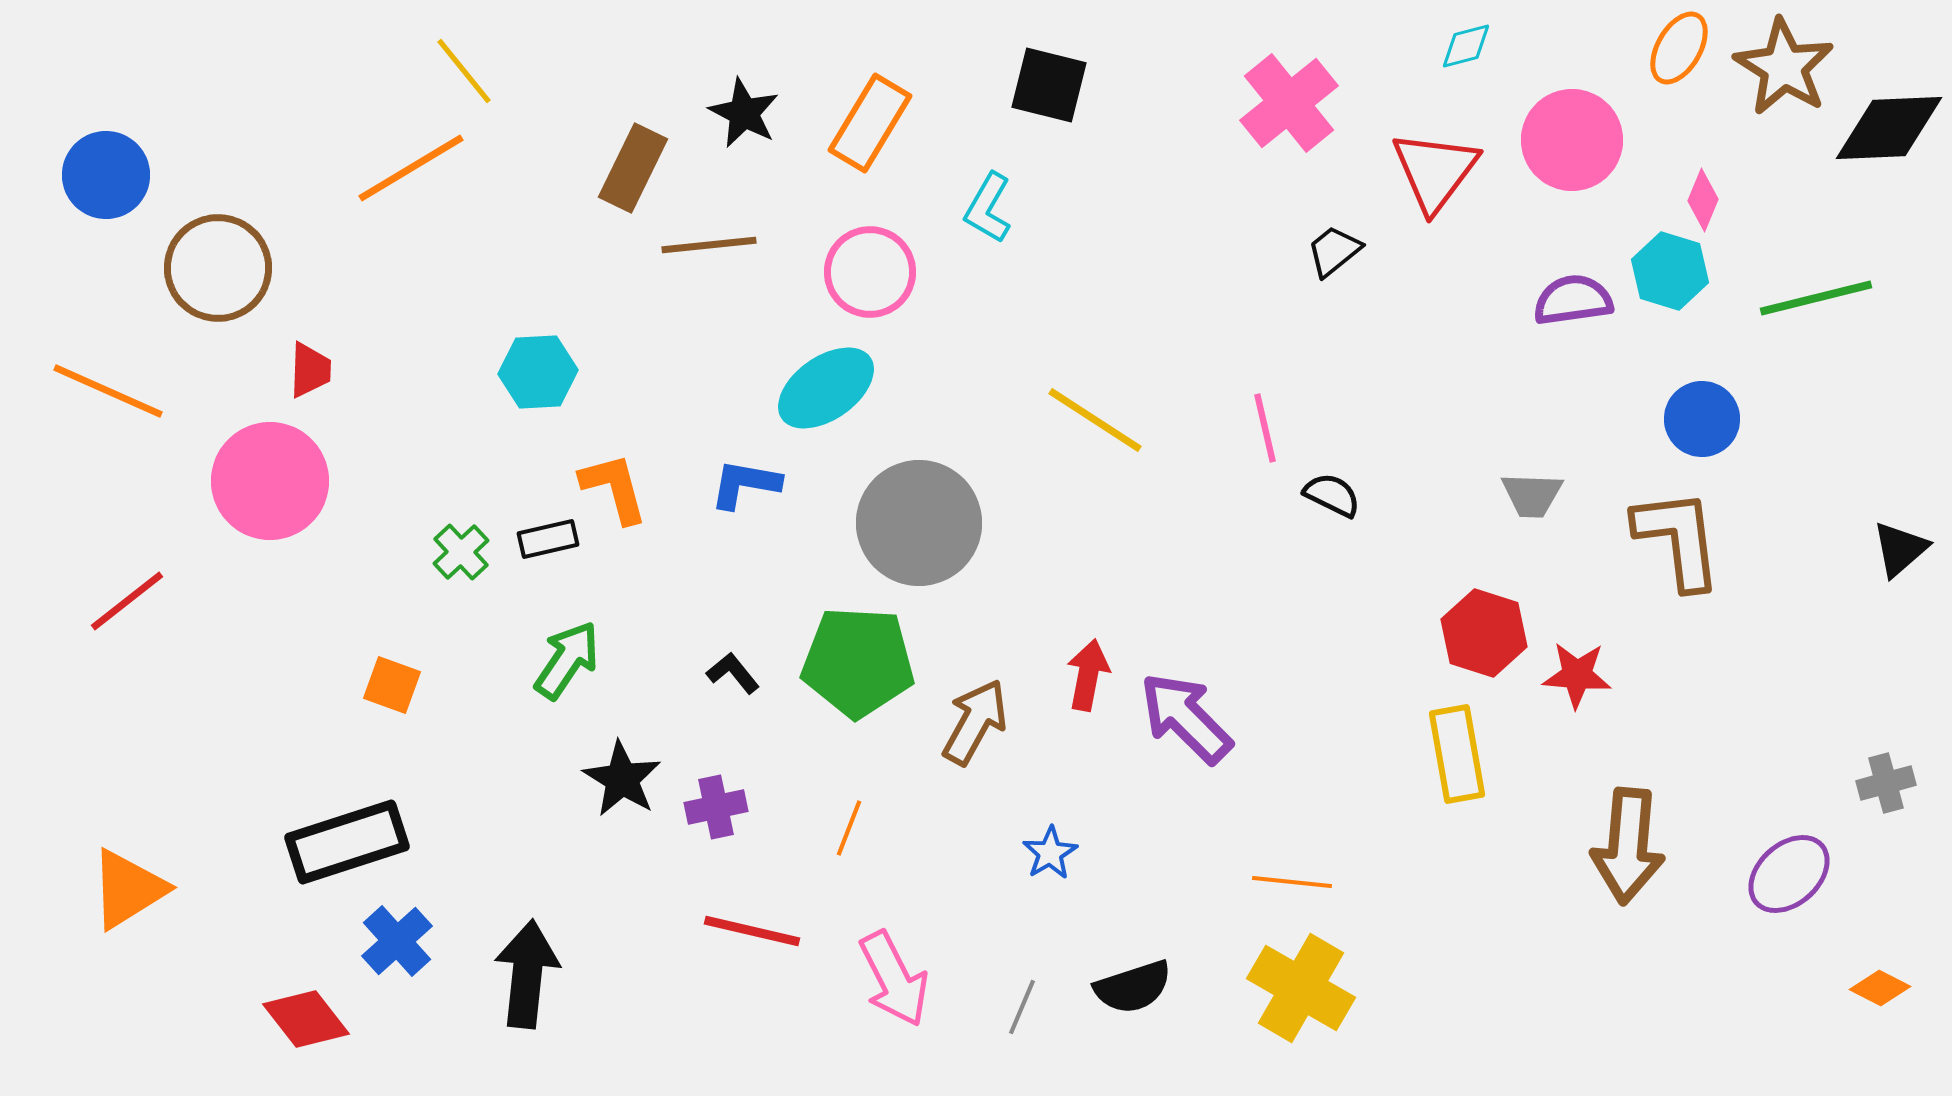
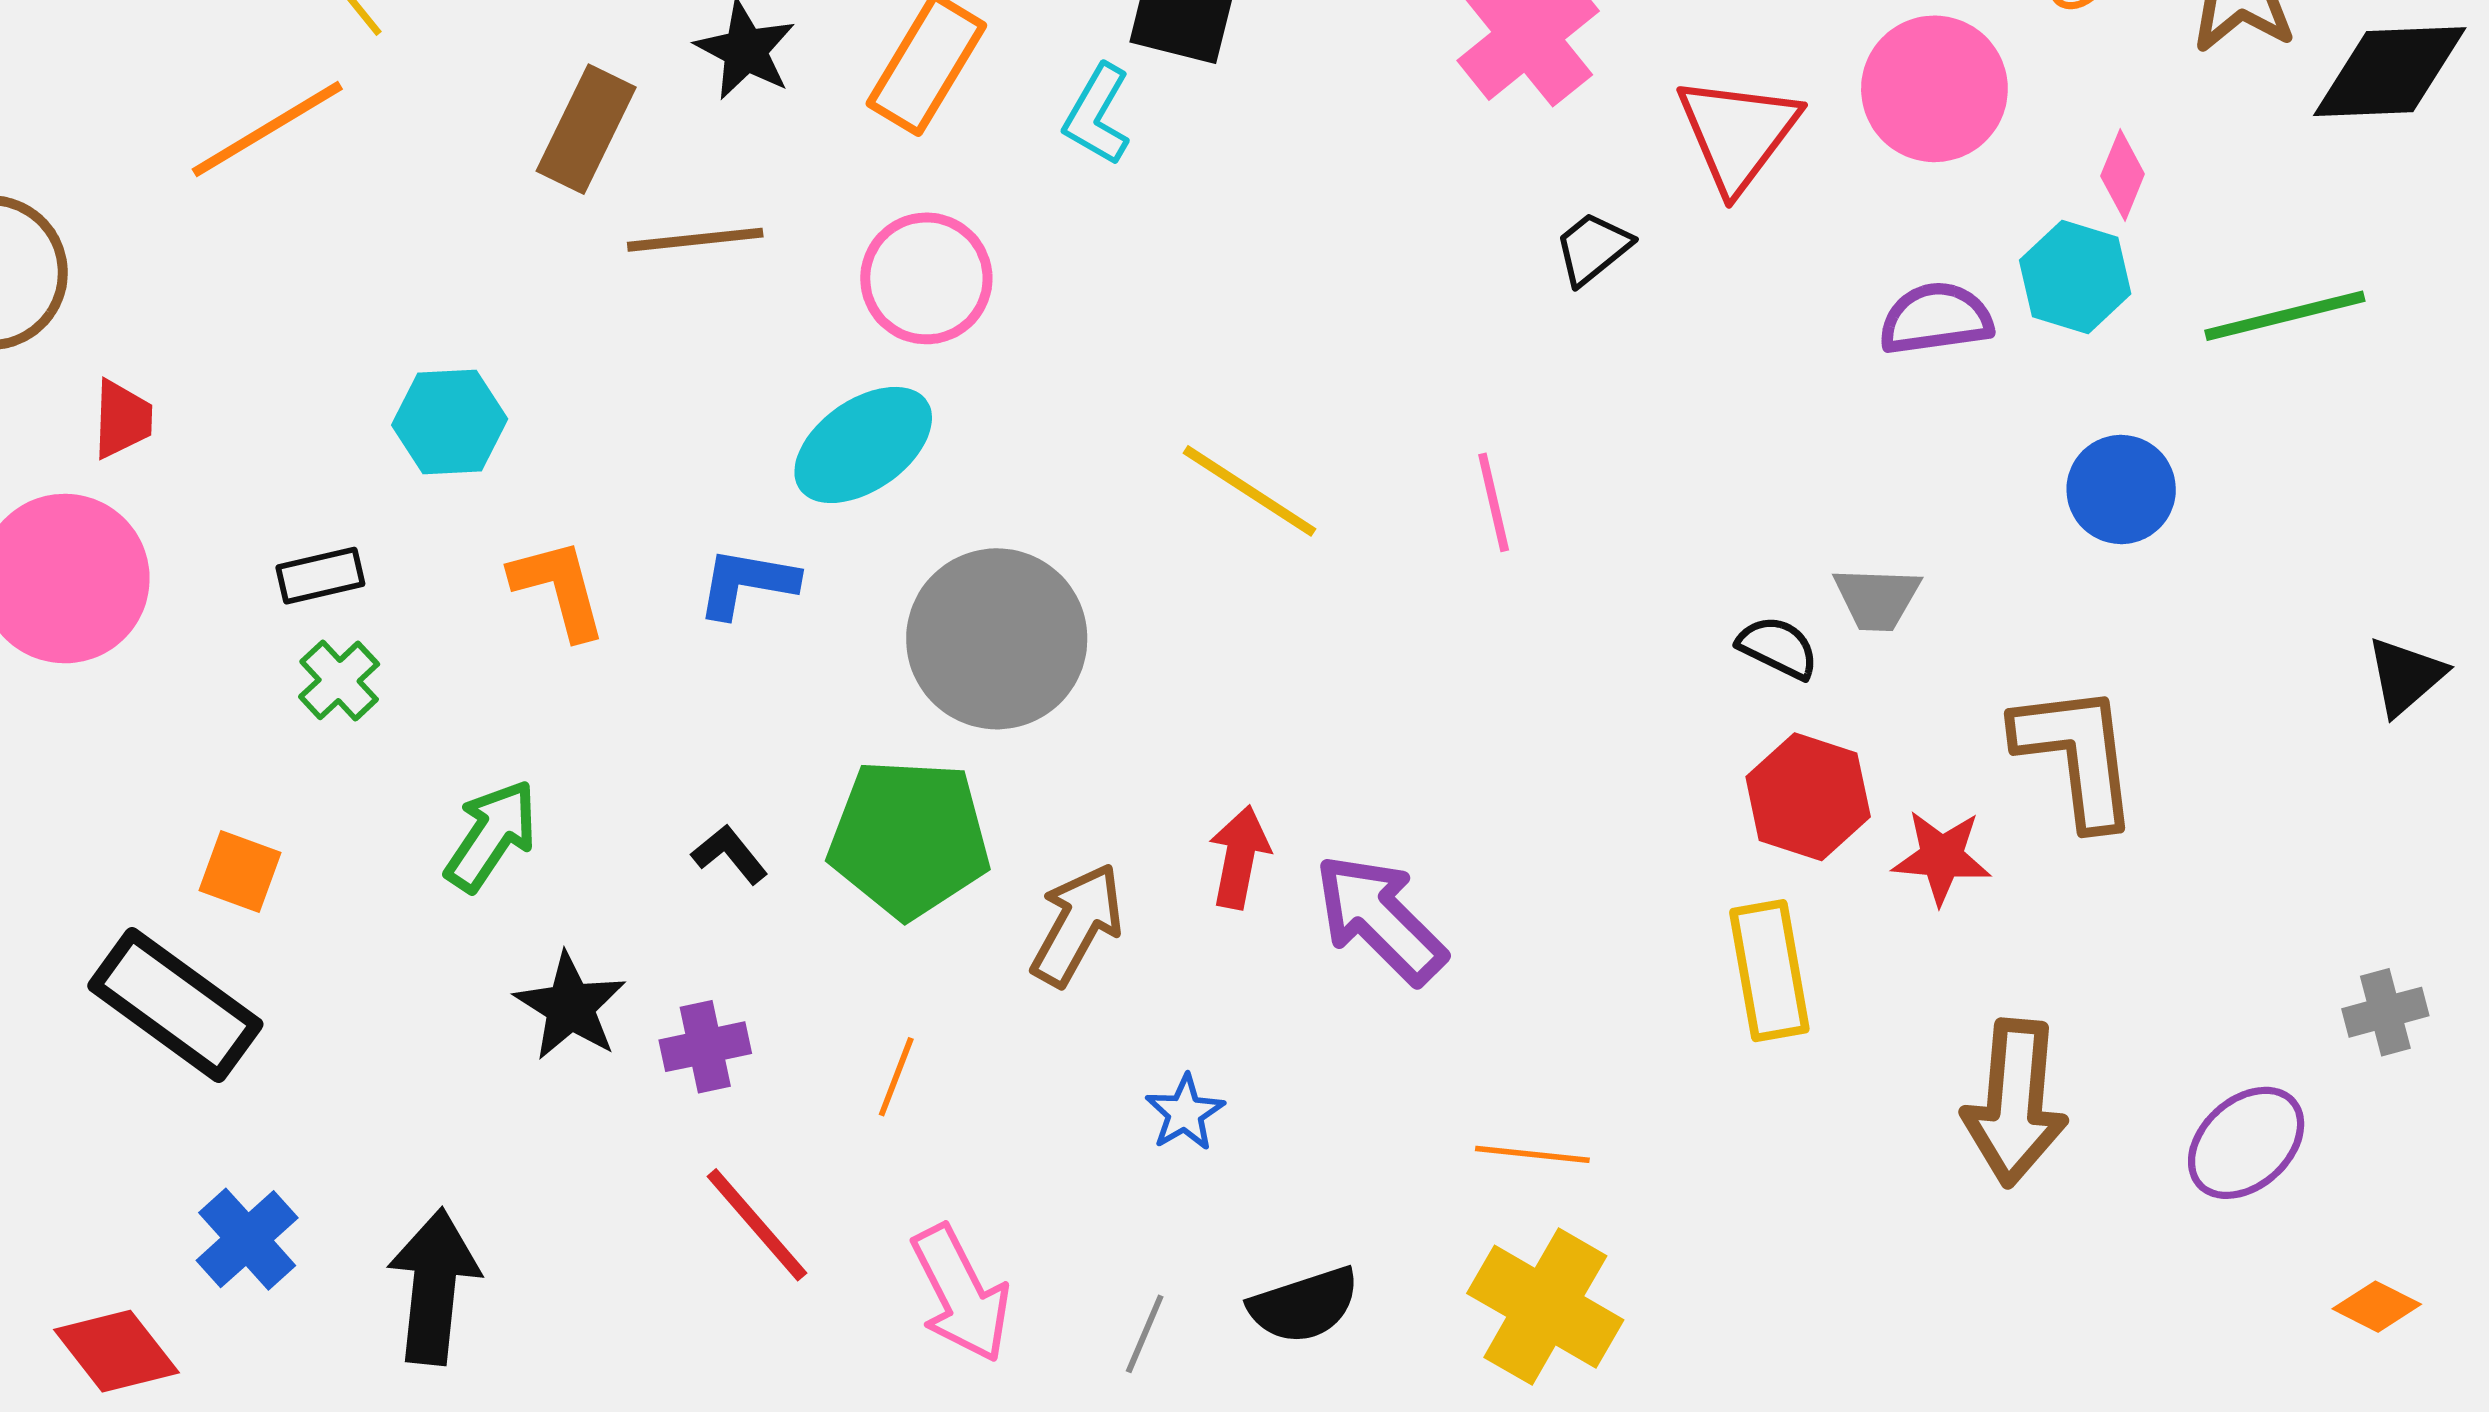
cyan L-shape: (988, 208) -> (1097, 115), moved
black semicircle: (1332, 495) -> (1778, 647), moved
black rectangle: (548, 539) -> (320, 576), moved
brown L-shape: (1678, 539) -> (2077, 755), moved
black rectangle: (347, 842) -> (175, 1005), moved, turned 54
red line: (752, 931) -> (757, 1225), turned 36

